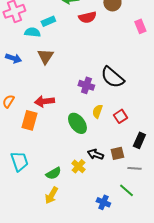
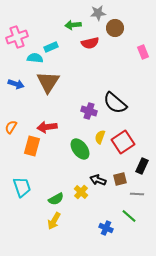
brown triangle: (45, 56) -> (48, 82), size x1.4
red square: (120, 116) -> (123, 142), size x1.6

